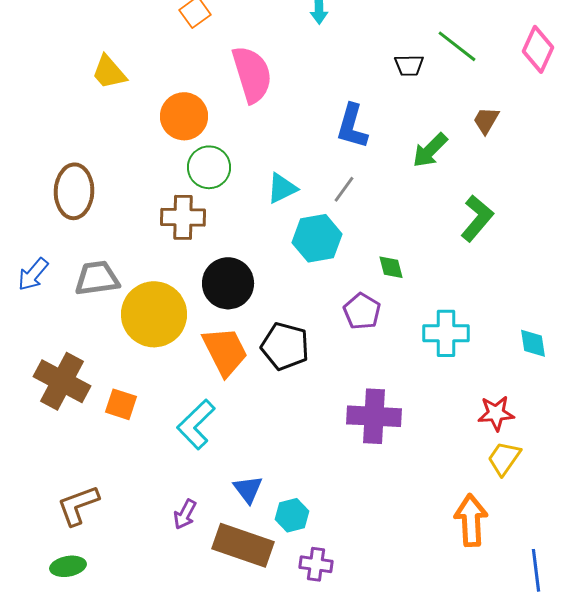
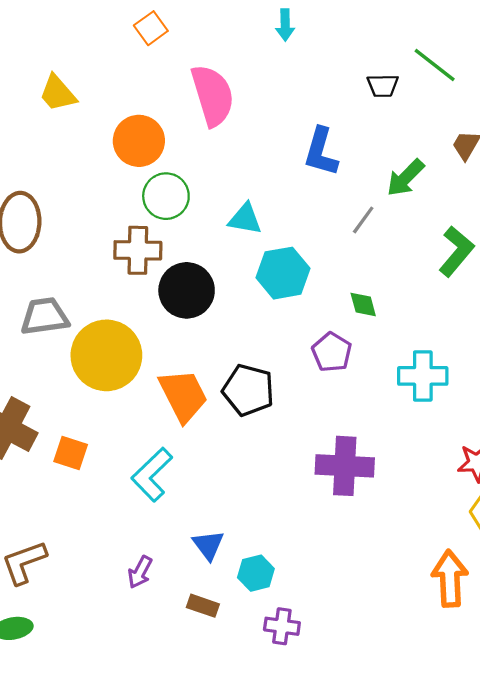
cyan triangle: (282, 188) -> (245, 219), turned 36
gray line: (344, 189) -> (363, 220), moved
black circle: (228, 283) -> (187, 290), moved
brown rectangle: (243, 545) -> (203, 606), size x0.5

